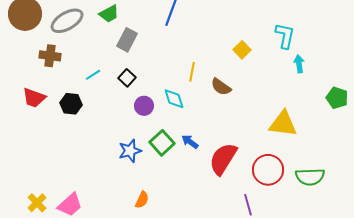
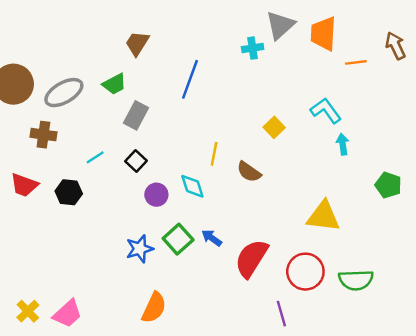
cyan L-shape: (285, 36) -> (326, 111), turned -48
orange semicircle: (142, 200) -> (154, 308), size x1.5

